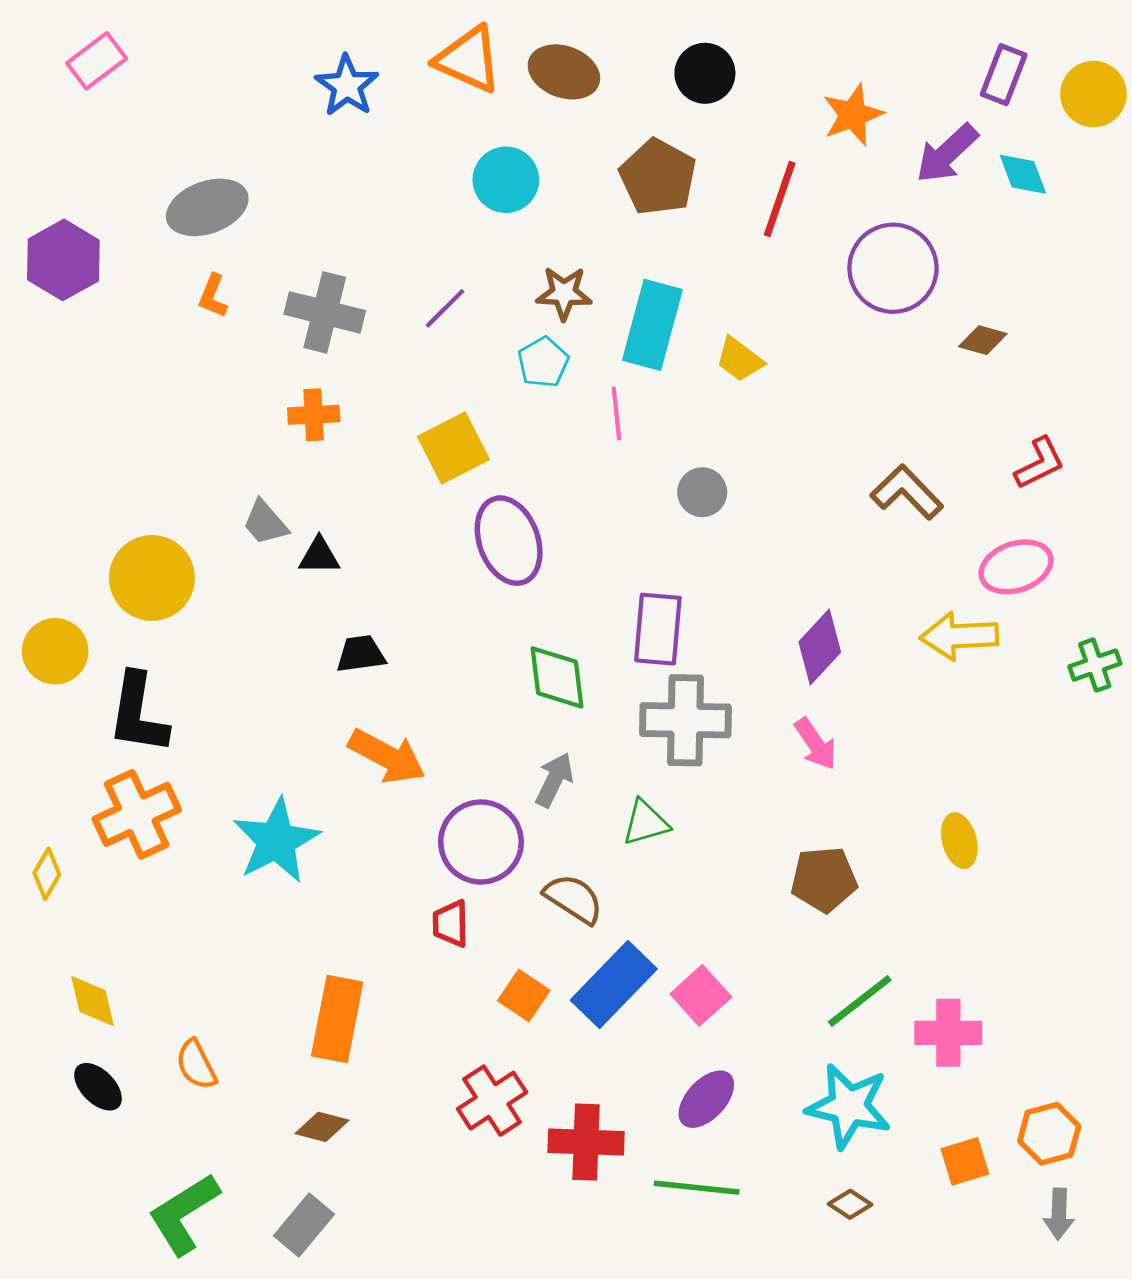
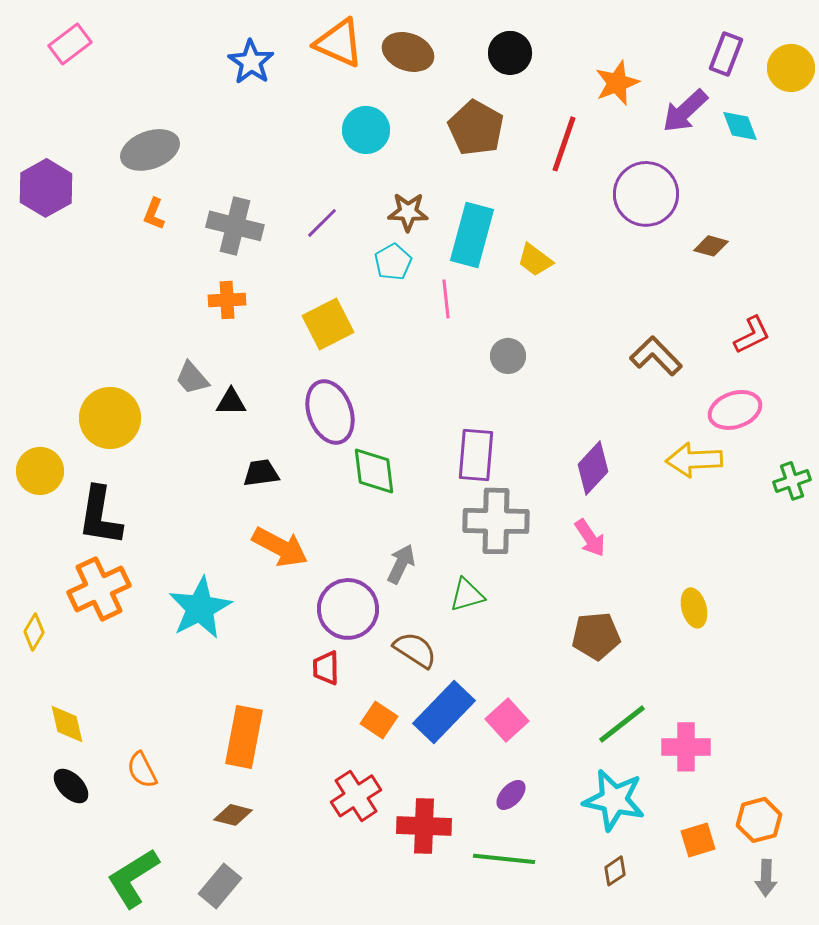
purple ellipse: (509, 541) -> (330, 412), moved
green diamond: (557, 677) -> (374, 471), moved
purple ellipse: (706, 1099) -> (511, 795), size x0.7
brown diamond: (850, 1204) -> (615, 871), turned -68

